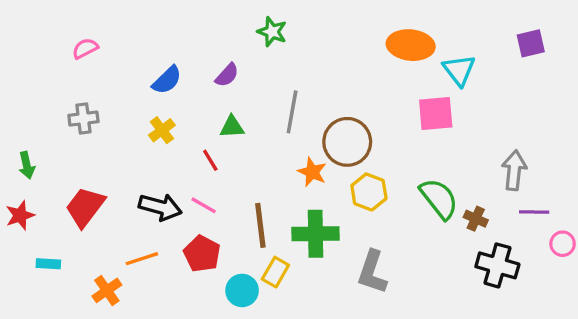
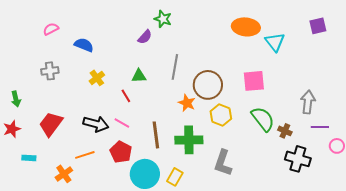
purple semicircle: (227, 75) -> (145, 37), moved
blue semicircle: (167, 80) -> (84, 45), moved, turned -114
pink square: (436, 114) -> (254, 81), moved
yellow rectangle: (275, 272) -> (175, 177), moved
cyan circle: (242, 290) -> (145, 174), size x1.5

